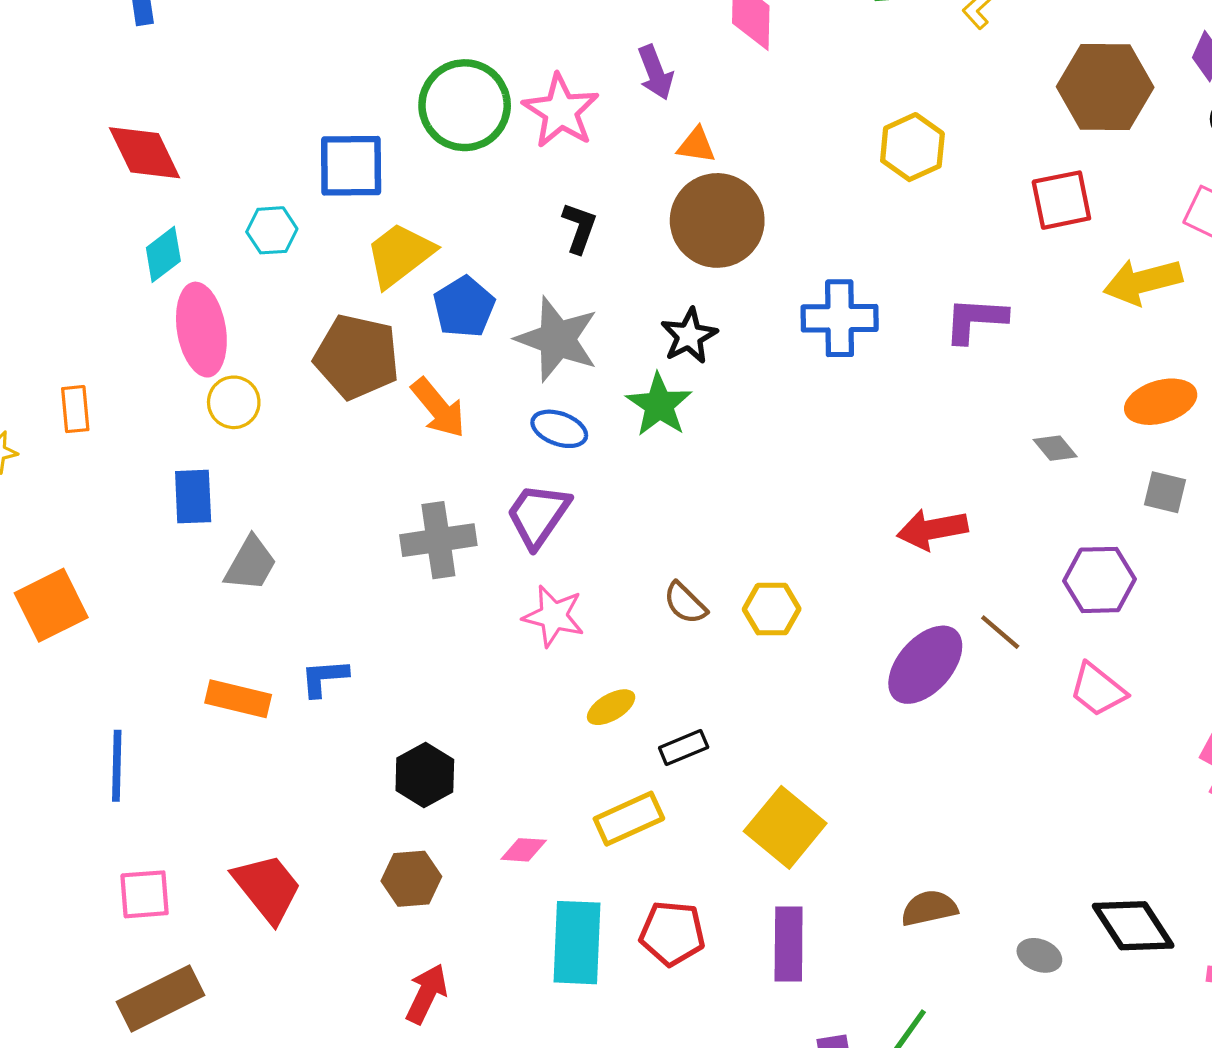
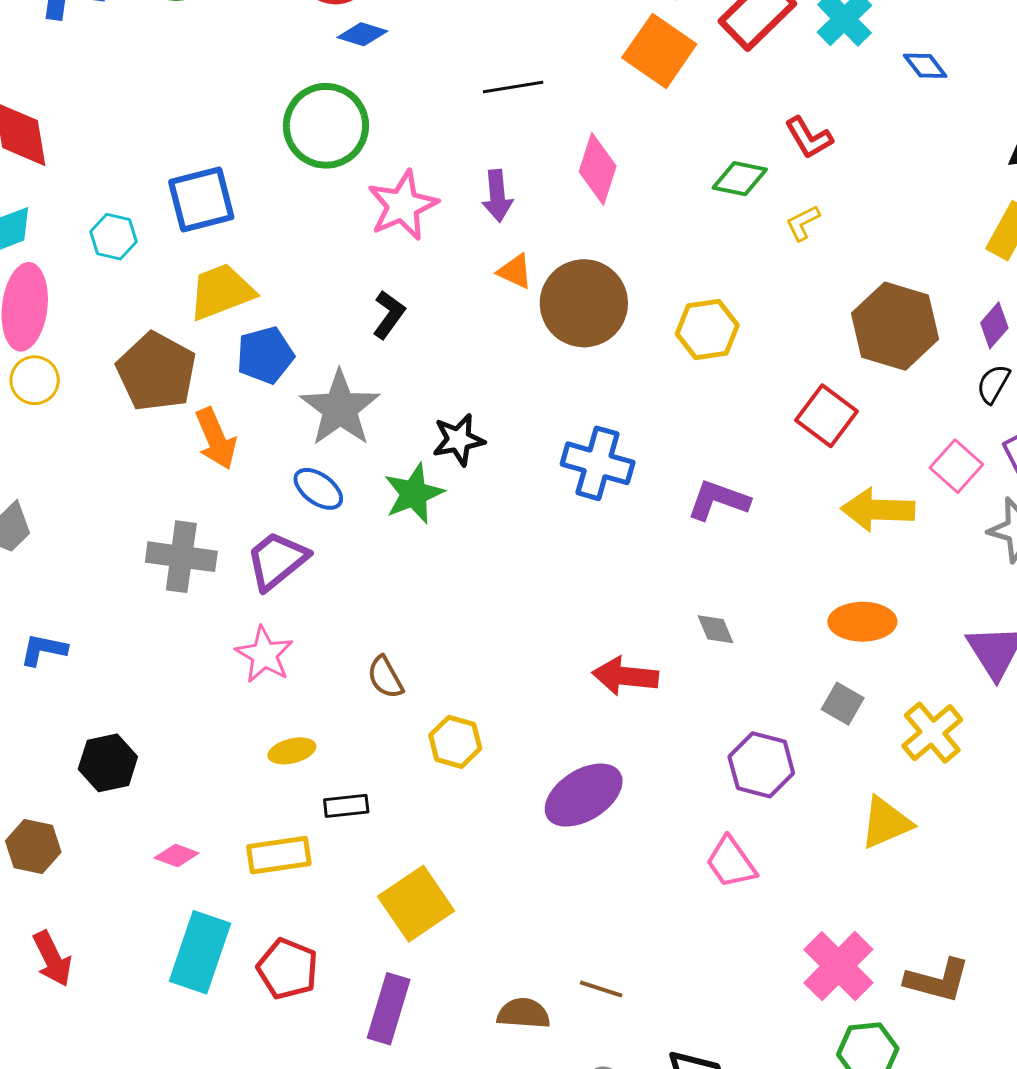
green circle: (465, 105) -> (326, 126), moved
blue square: (351, 166) -> (201, 200), turned -30
red square: (1061, 200) -> (827, 416), turned 32
brown circle: (717, 220) -> (584, 303), moved
gray diamond: (1055, 448) -> (716, 629), moved
yellow hexagon: (772, 609) -> (455, 742), moved
brown line: (1000, 632) -> (601, 989), moved, turned -39
brown hexagon: (411, 879) -> (33, 846), moved
red arrow: (427, 994) -> (52, 959), turned 112

